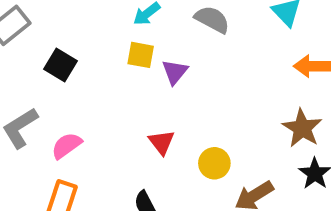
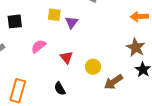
black square: (61, 65) -> (15, 21), turned -35
pink semicircle: (67, 146) -> (39, 46), moved

